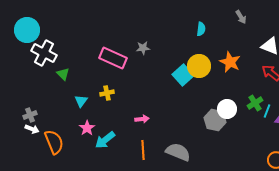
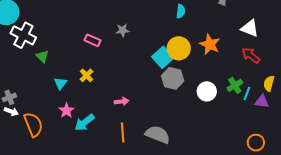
pink rectangle: (113, 58) -> (93, 40), size x0.6
yellow cross: (107, 93) -> (86, 75), turned -32
gray hexagon: (215, 120) -> (173, 78), moved

